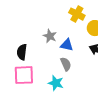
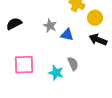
black semicircle: (22, 52) -> (14, 24), moved, turned 56
gray semicircle: (66, 64) -> (73, 64), moved

